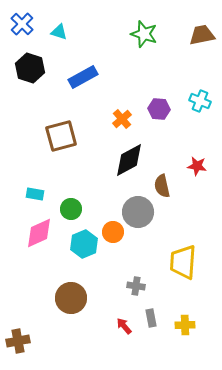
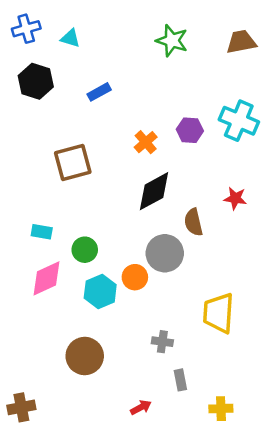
blue cross: (22, 24) -> (26, 29), turned 30
blue rectangle: (83, 77) -> (99, 92), size x0.7
cyan cross: (200, 101) -> (239, 121), size x1.5
yellow cross: (185, 325) -> (221, 409), moved
red arrow: (124, 326) -> (141, 407), moved, turned 102

